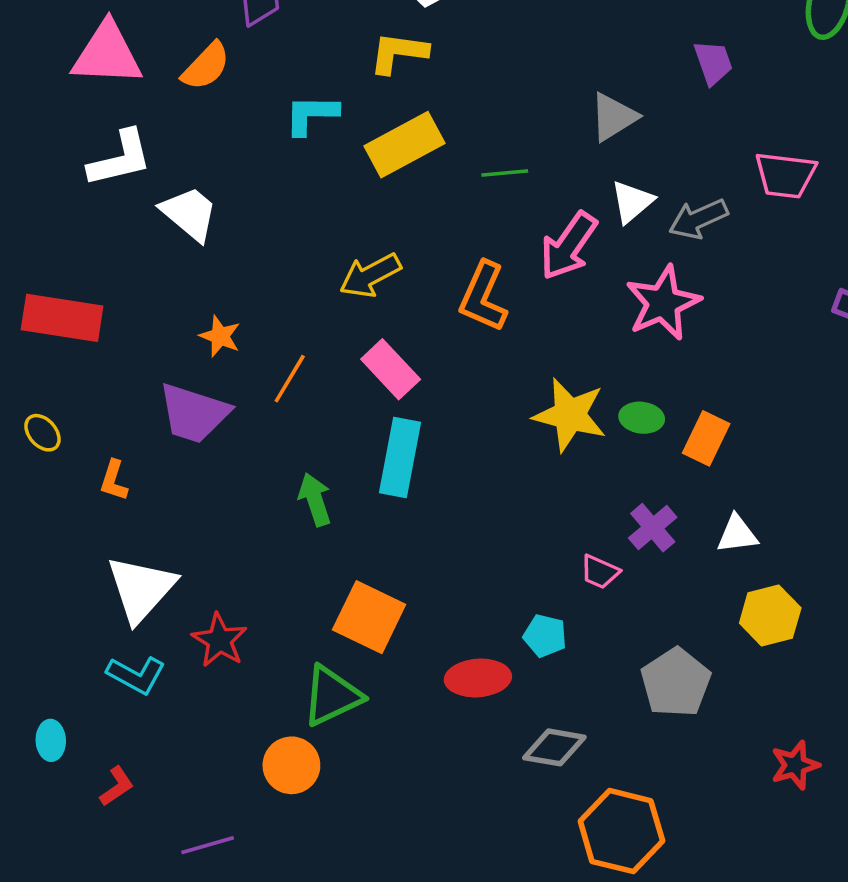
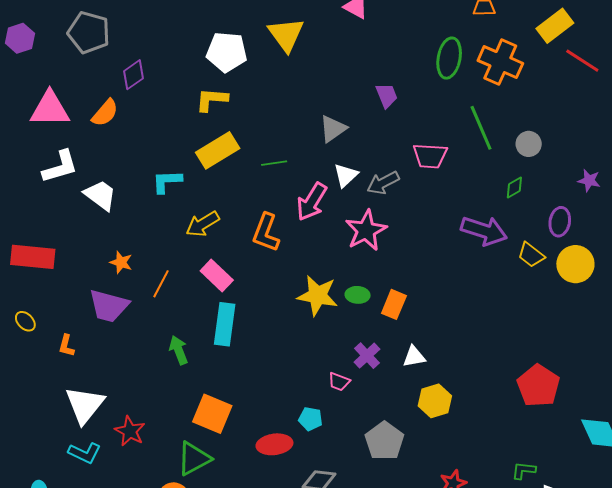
cyan L-shape: (311, 115) -> (167, 181), moved

